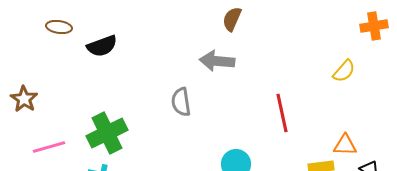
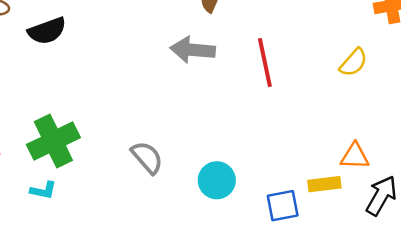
gray semicircle: (181, 102) -> (147, 157), moved, turned 148
red line: (282, 113) -> (265, 63), moved

